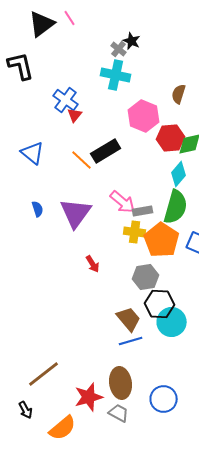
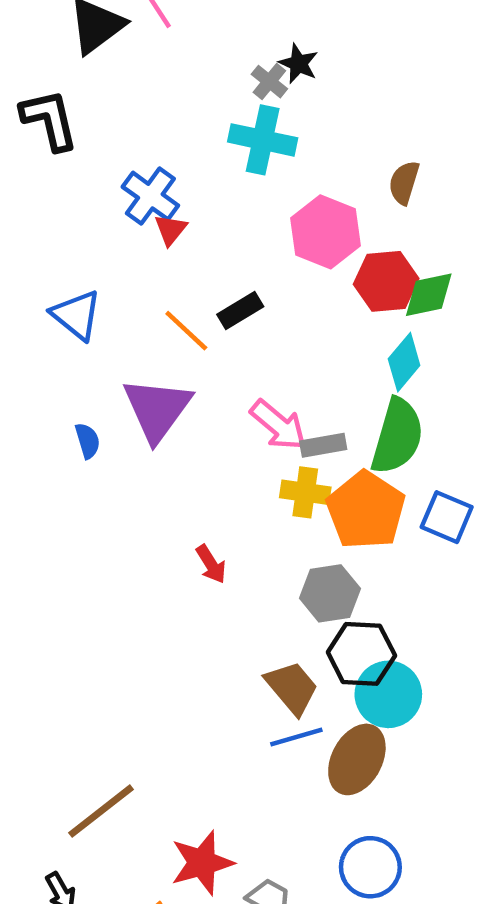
black rectangle: (106, 151) -> (240, 311), size x0.7
purple triangle: (76, 213) -> (157, 409), moved
brown ellipse: (121, 383) -> (357, 759), moved, turned 36

